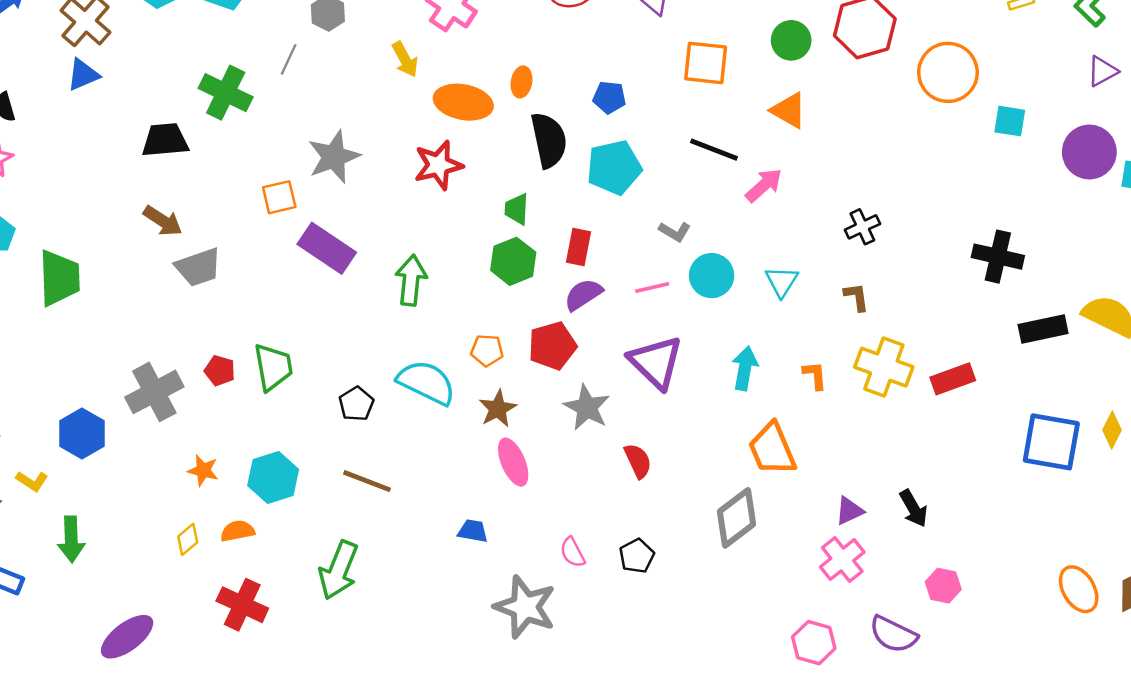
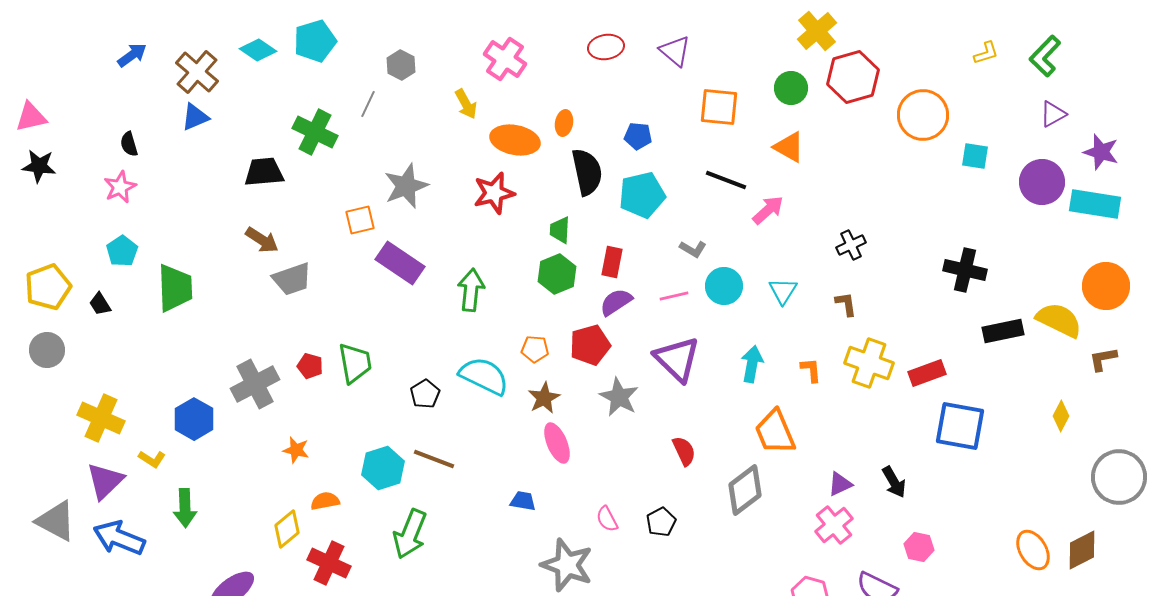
blue square: (1051, 442) -> (960, 426), moved
red semicircle: (638, 461) -> (684, 451), moved
cyan hexagon: (273, 478) -> (383, 468), moved
yellow diamond: (188, 539) -> (287, 529), moved, size x1.4

